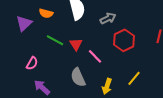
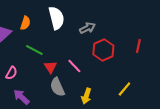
orange semicircle: (46, 13) -> (25, 23), turned -88
red triangle: (76, 44) -> (50, 67), moved
yellow line: (134, 78) -> (124, 89), moved

